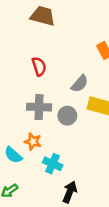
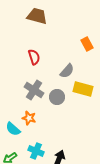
gray cross: (39, 107) -> (34, 90), turned 30
cyan cross: (53, 164) -> (36, 151), moved

